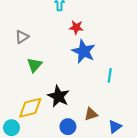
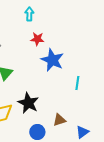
red star: (76, 27) -> (37, 39), moved

